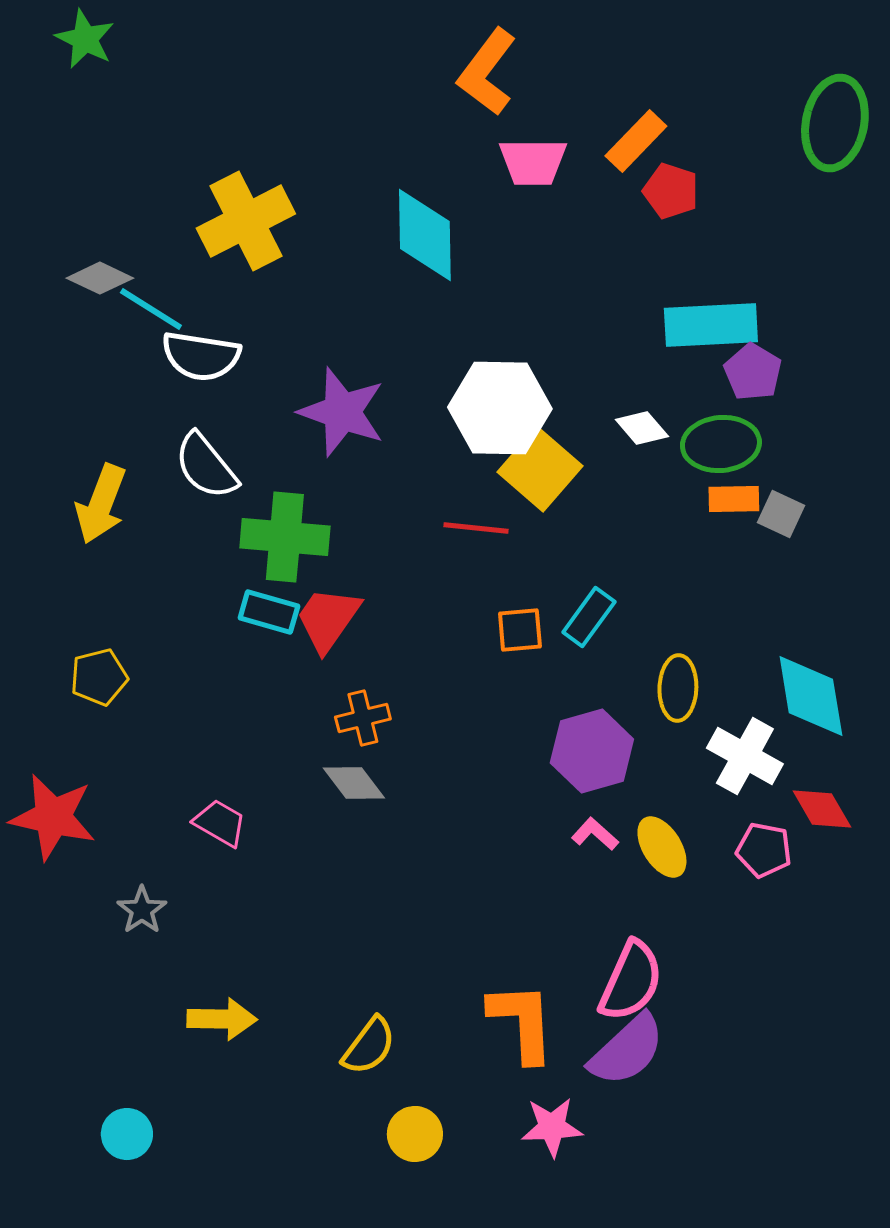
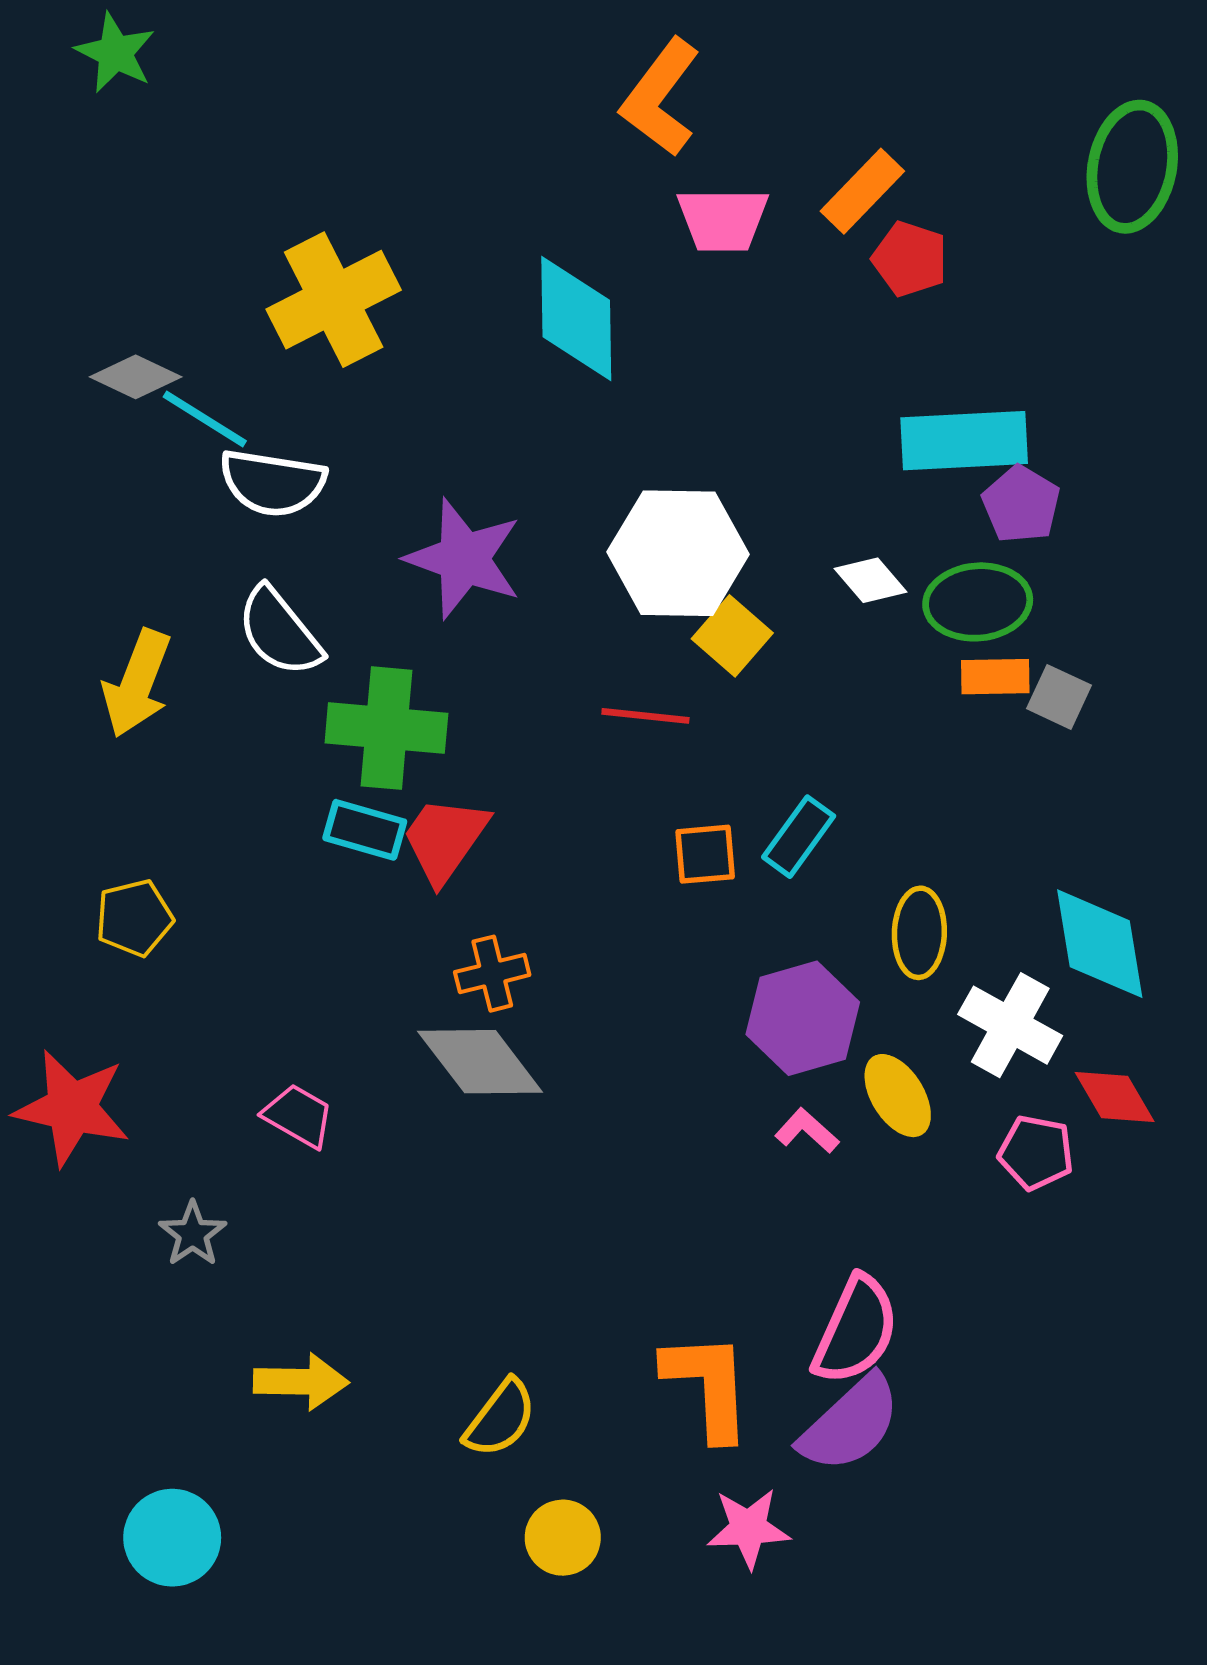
yellow square: (540, 469) -> (732, 636), size x0.7
gray diamond: (354, 783) -> (480, 1062), size x1.5
yellow ellipse: (662, 847) -> (898, 1096), moved
cyan circle: (127, 1134) -> (172, 1538), size x1.4

